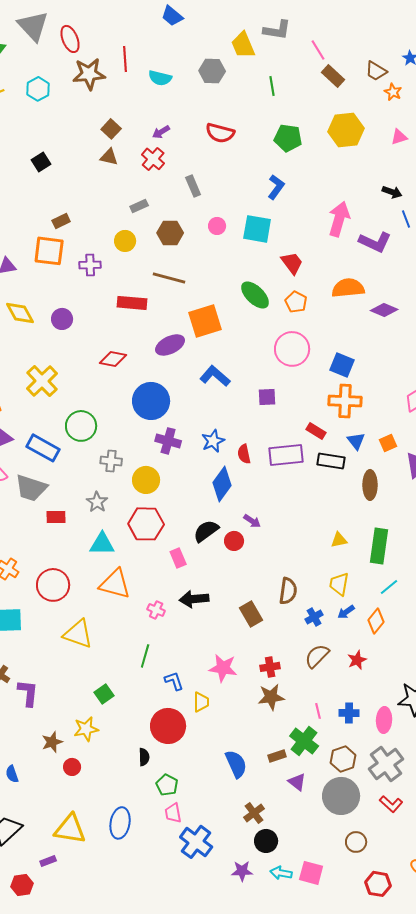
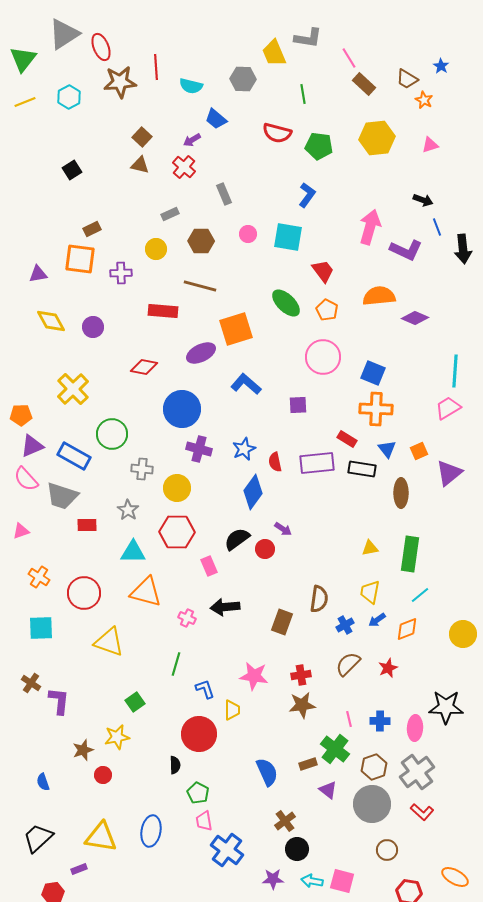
blue trapezoid: (172, 16) -> (216, 119), moved
gray triangle: (33, 26) -> (64, 34), turned 40
red semicircle: (220, 133) -> (277, 133), moved
brown rectangle: (251, 614) -> (282, 622), turned 50
orange diamond: (376, 621) -> (407, 629), turned 30

